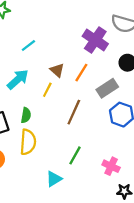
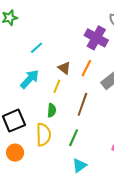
green semicircle: (26, 115) -> (52, 110), moved
green line: (75, 155) -> (74, 138), moved
cyan triangle: (54, 179) -> (79, 165), moved

